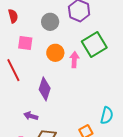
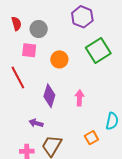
gray circle: (50, 22) -> (39, 29), moved
pink arrow: (74, 60) -> (79, 98), moved

